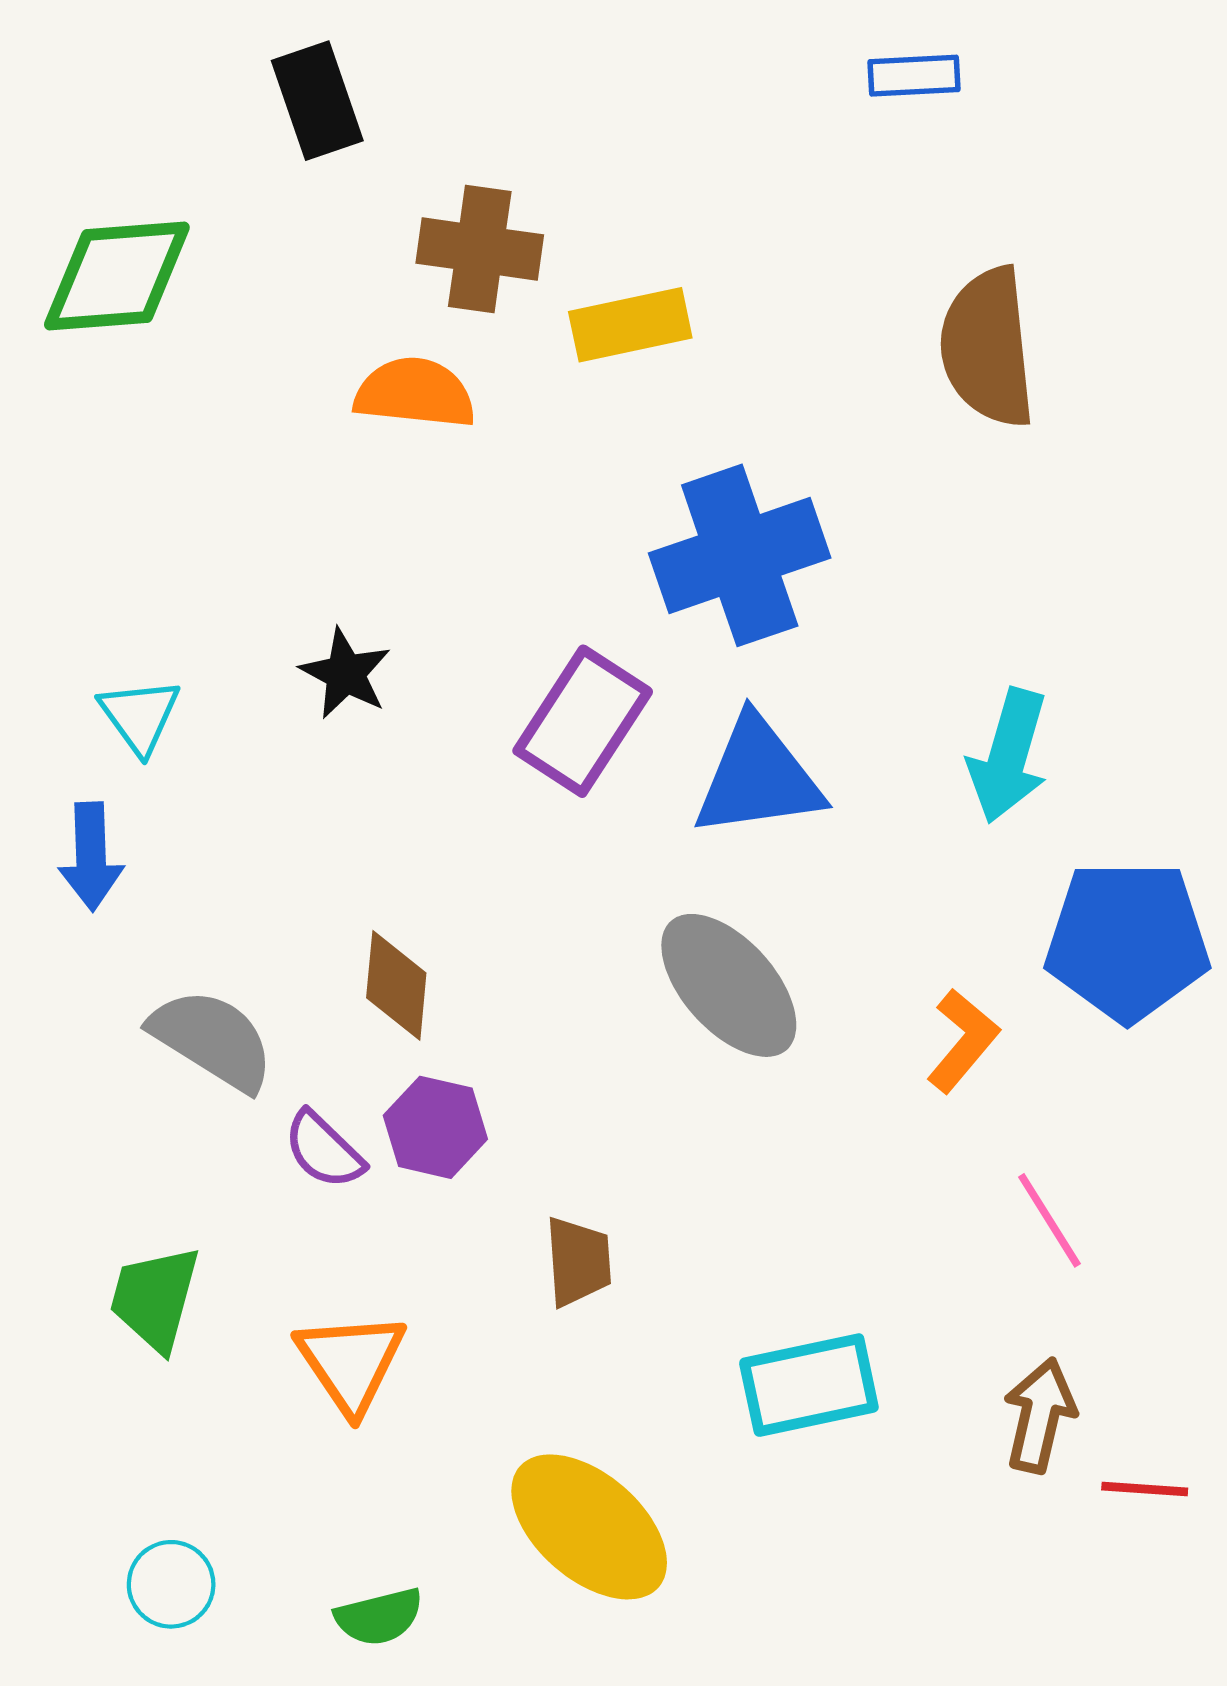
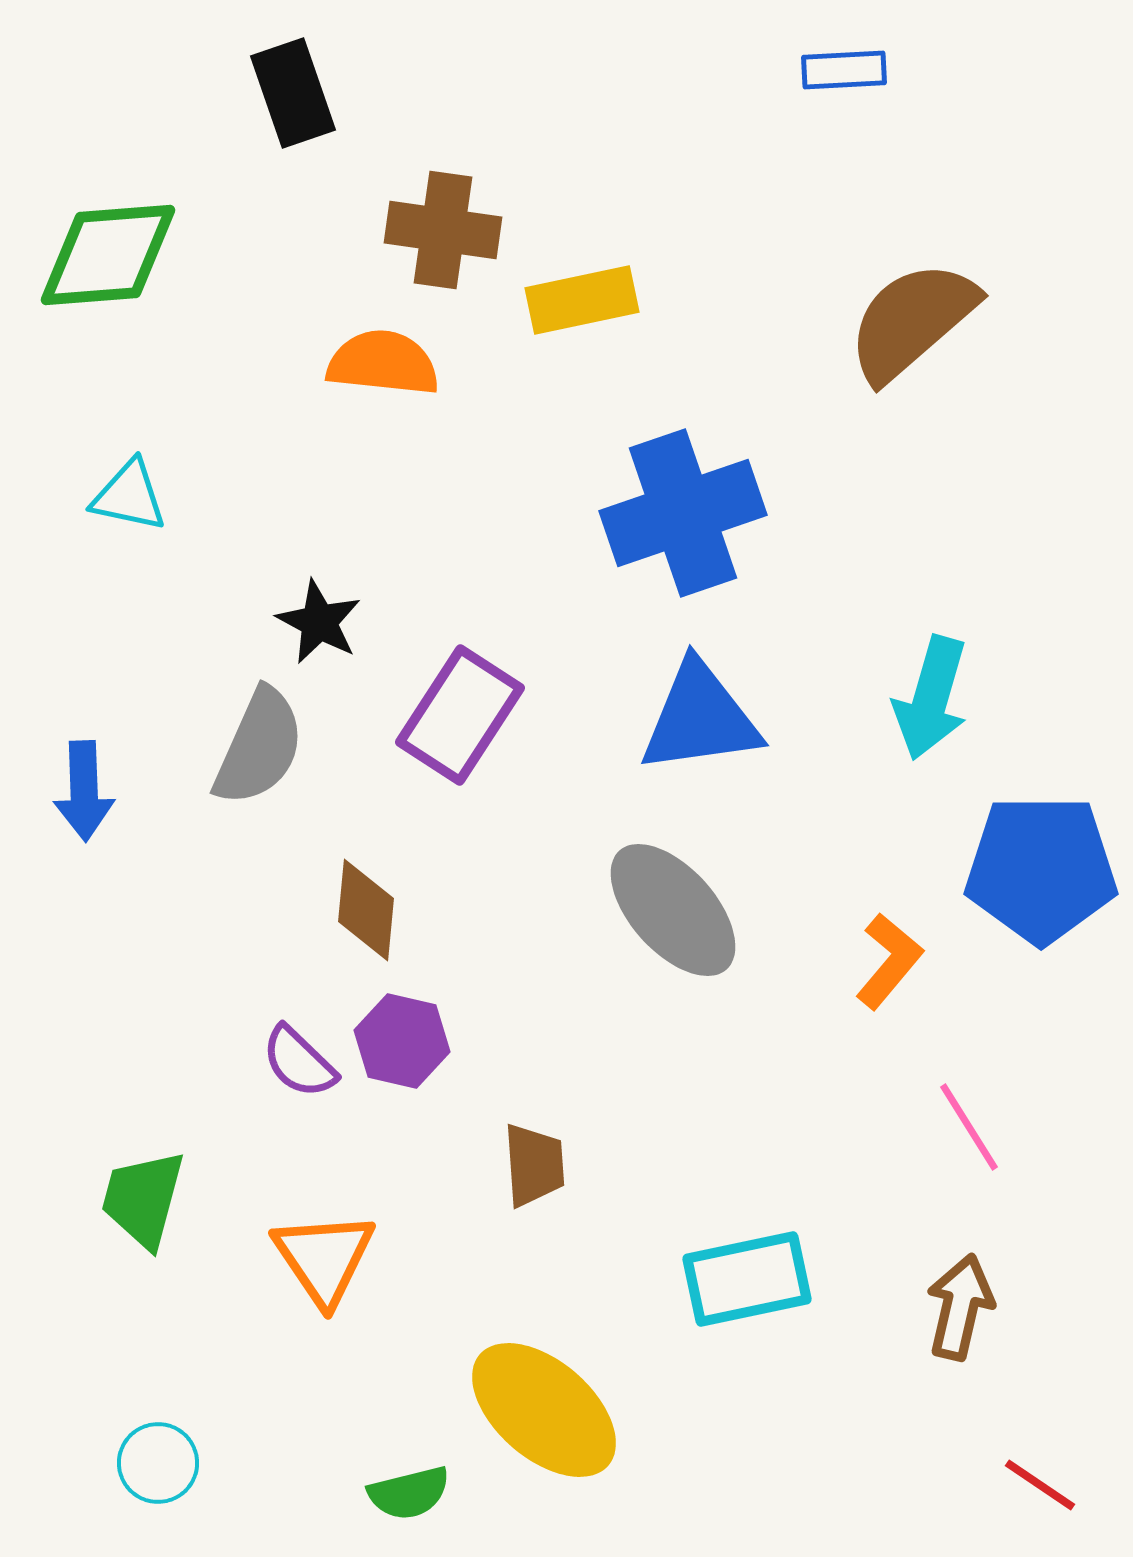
brown semicircle: (988, 348) -> (912, 321), turned 55
cyan triangle: (140, 716) -> (129, 496), moved, turned -42
purple rectangle: (583, 721) -> (460, 715), moved
gray semicircle: (212, 1040) -> (259, 747), moved, turned 82
red line: (1145, 1489) -> (1040, 1485), moved, turned 30
green semicircle: (379, 1617) -> (409, 1493), moved

